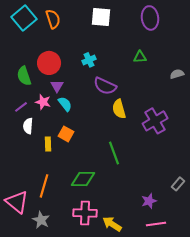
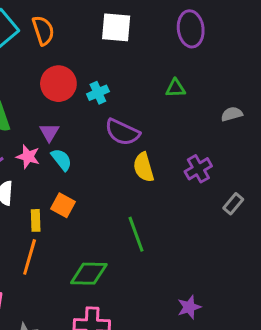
red circle: (49, 63) -> (58, 84), moved
purple cross: (155, 121) -> (198, 169), moved, size x0.7
gray rectangle: (178, 184) -> (233, 204), moved
orange line: (44, 186) -> (30, 257), moved

